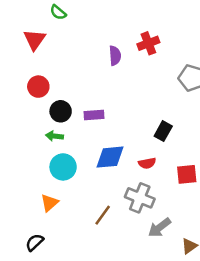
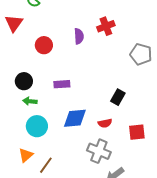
red circle: (38, 87) -> (44, 45), moved
black circle: (61, 111) -> (24, 81), moved
brown line: (103, 215) -> (46, 165), moved

